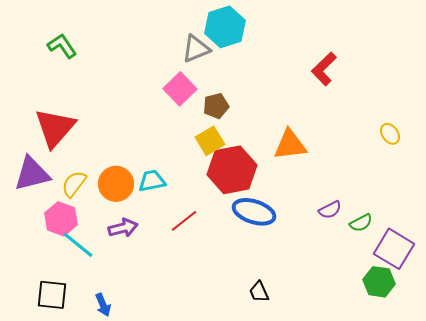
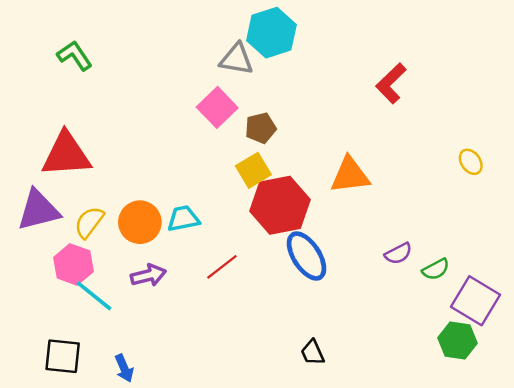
gray triangle: (196, 49) -> (236, 59), turned 32
red triangle: (55, 128) -> (66, 155), turned 45
blue ellipse: (254, 212) -> (307, 256), turned 39

